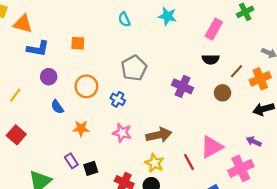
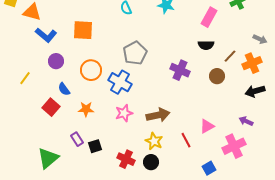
orange square: (78, 43) -> (83, 30), size x1.5
blue L-shape: (38, 49) -> (46, 35), turned 30
blue cross: (118, 99) -> (120, 82), size x1.6
pink star: (122, 133) -> (124, 113), turned -30
red square: (16, 135) -> (51, 107), moved
pink triangle: (212, 147) -> (207, 126), size x0.7

